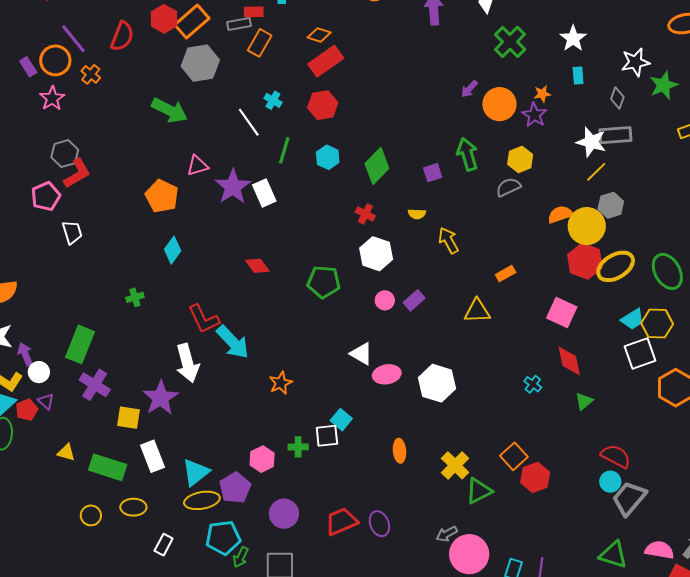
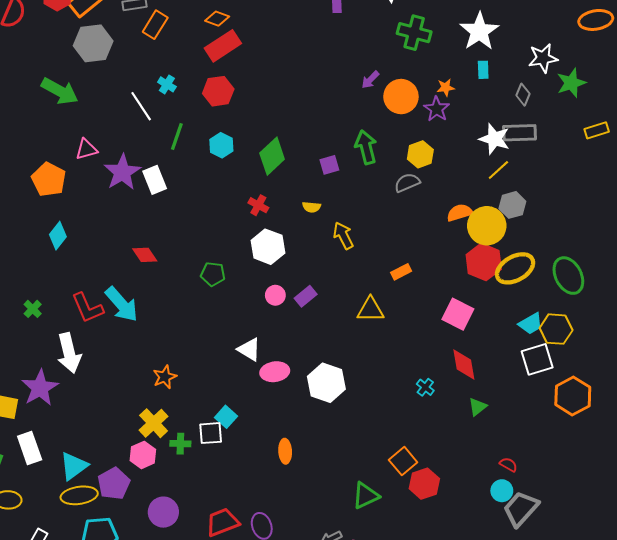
white star: (573, 38) -> (479, 31), size x1.4
green cross: (510, 42) -> (414, 33), turned -32
green pentagon: (324, 282) -> (213, 274), size x0.7
green cross: (135, 297) -> (33, 309), moved, turned -30
cyan arrow: (233, 342) -> (122, 304), moved
red semicircle: (616, 456) -> (508, 465), size x0.6
yellow cross: (455, 465) -> (154, 423), moved

